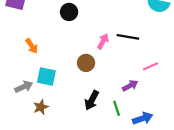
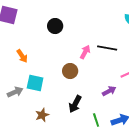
brown star: (41, 107) -> (42, 115), moved
green line: (117, 108) -> (96, 120), moved

